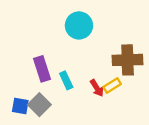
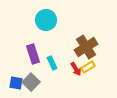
cyan circle: (79, 25) -> (46, 20), moved
brown cross: (128, 60) -> (86, 47), moved, turned -30

